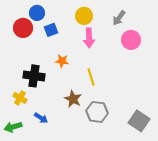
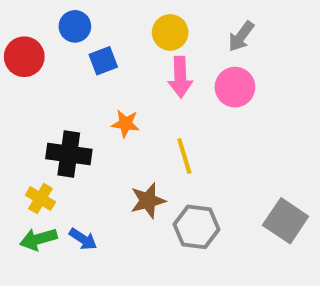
red circle: (23, 28) -> (24, 57), moved
pink circle: (131, 40) -> (235, 87), moved
brown star: (73, 99) -> (148, 201), turned 30
gray square: (139, 121) -> (286, 221), moved
green arrow: (13, 127) -> (38, 239), moved

